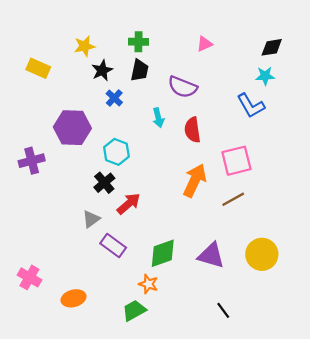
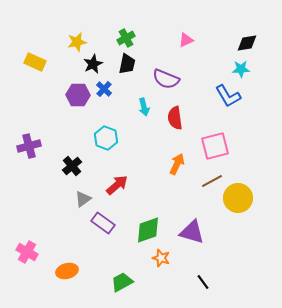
green cross: (138, 42) -> (126, 38), turned -30
purple hexagon: (72, 128) -> (78, 95), moved, size x0.7
orange arrow: (195, 181) -> (177, 164), size x0.7
black cross: (104, 183) -> (72, 166), moved
yellow circle: (262, 254) -> (238, 198), moved
orange star: (148, 284) -> (161, 258), moved

